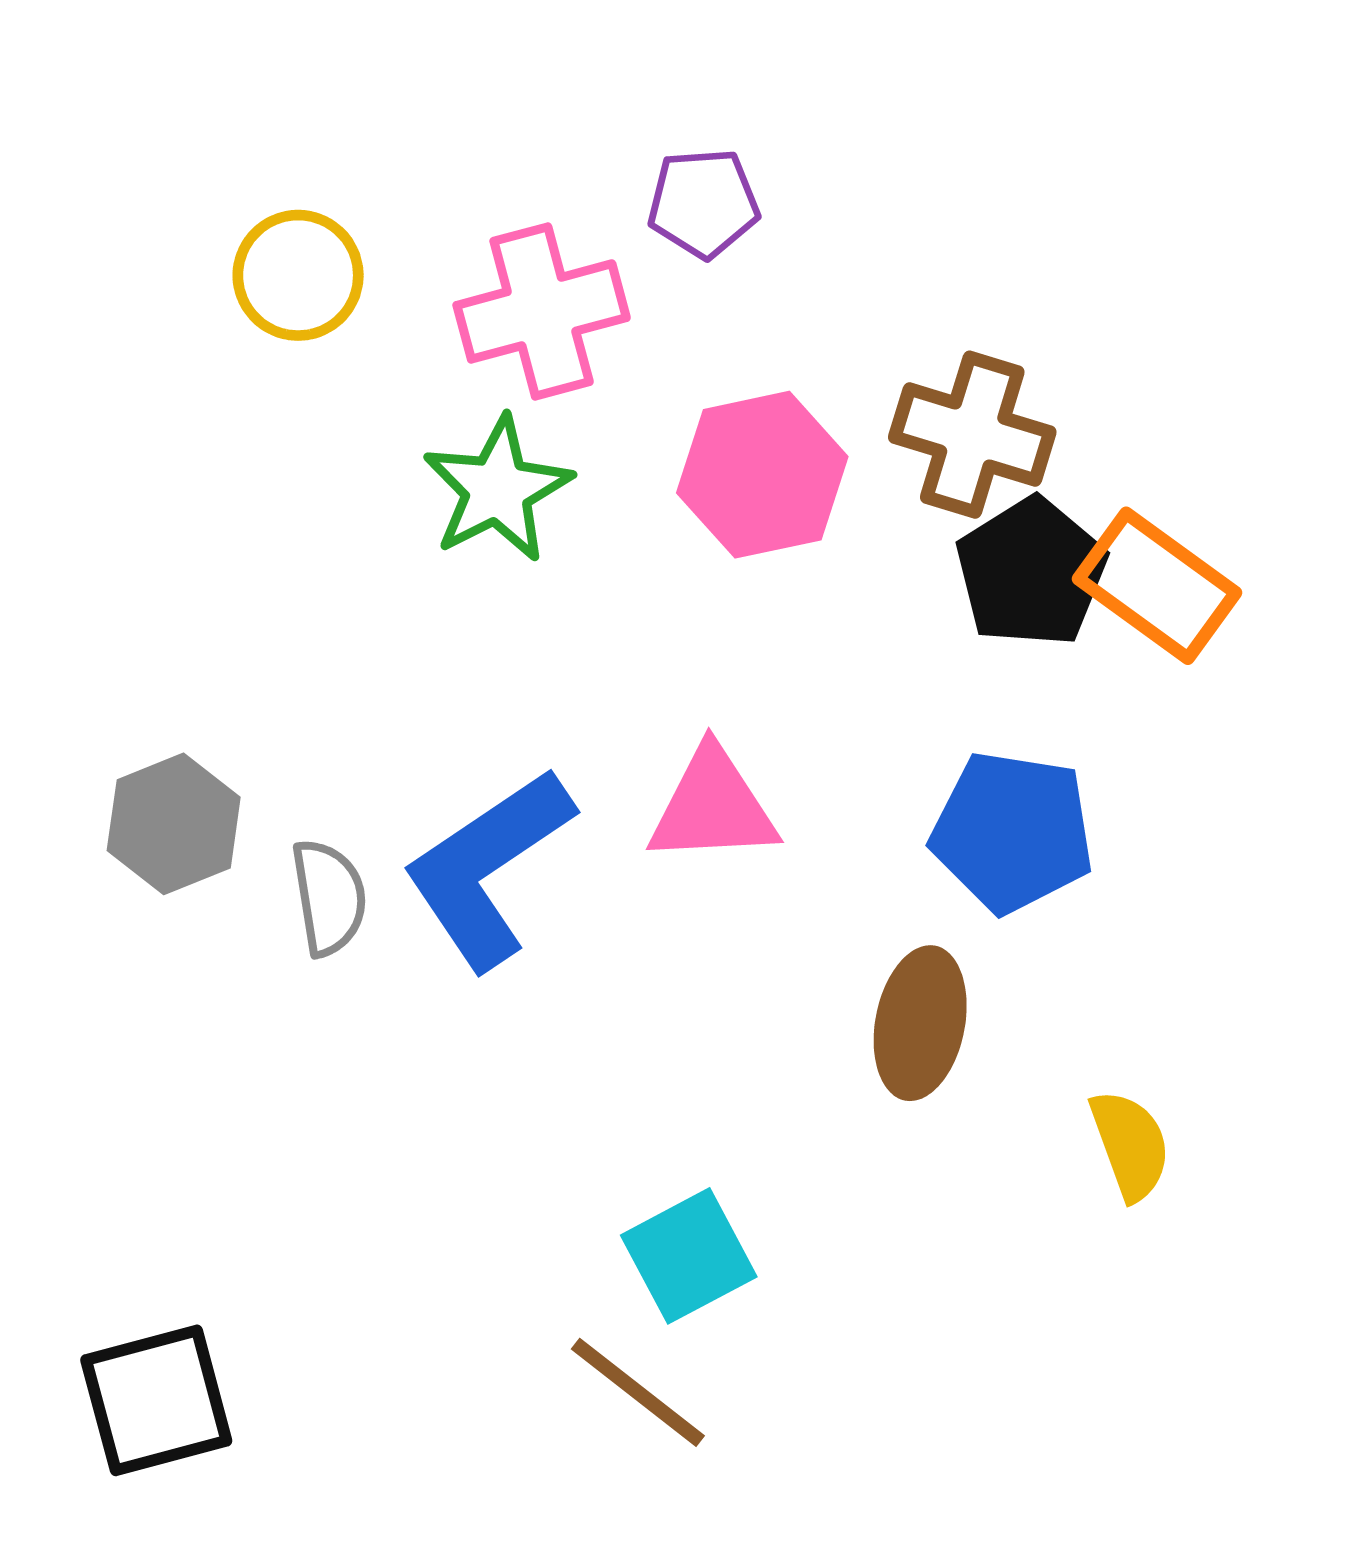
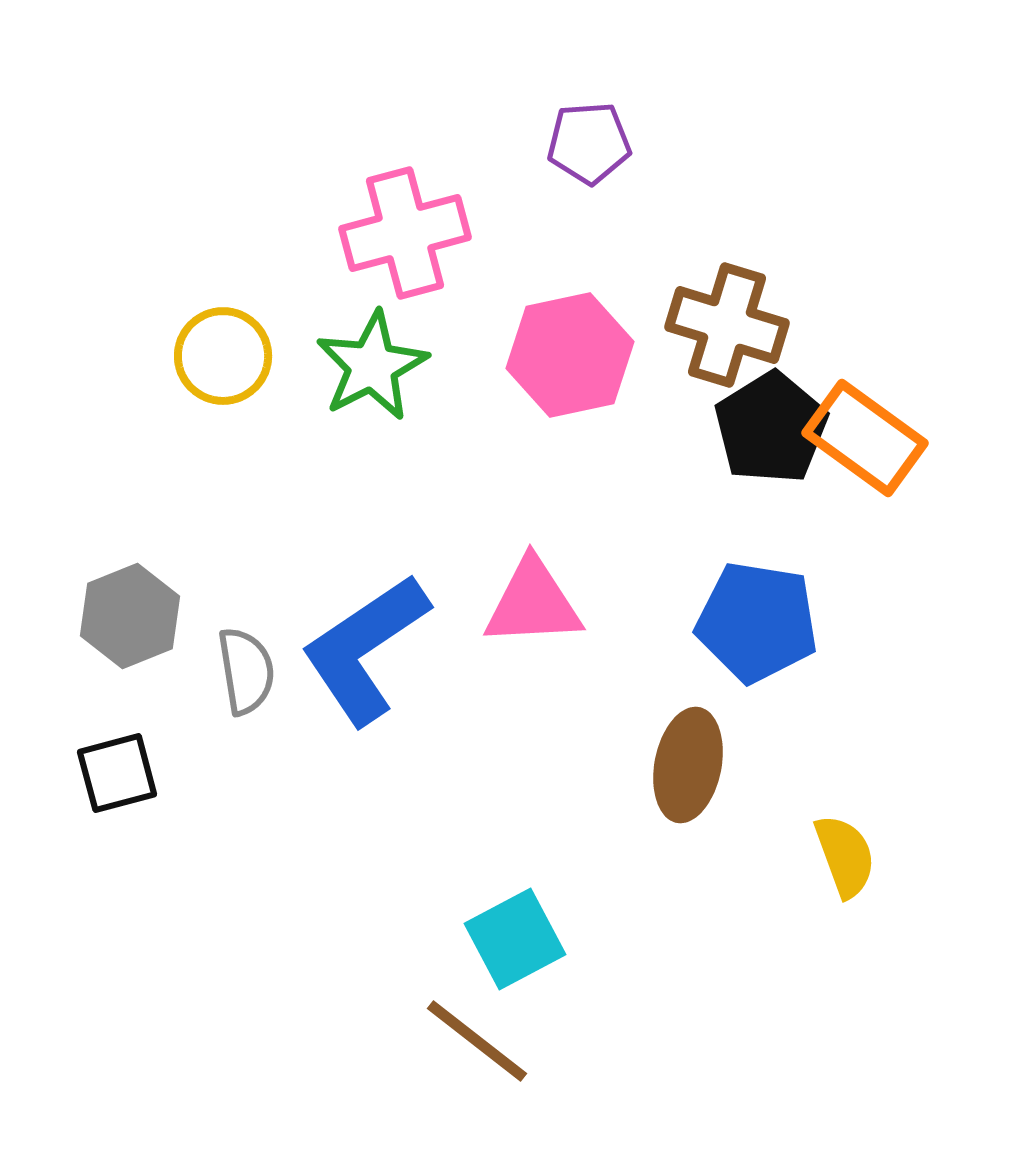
purple pentagon: (703, 203) -> (589, 143), moved
yellow circle: (298, 275) -> (223, 356), moved
black square: (156, 1400) -> (117, 773), moved, size x0.7

